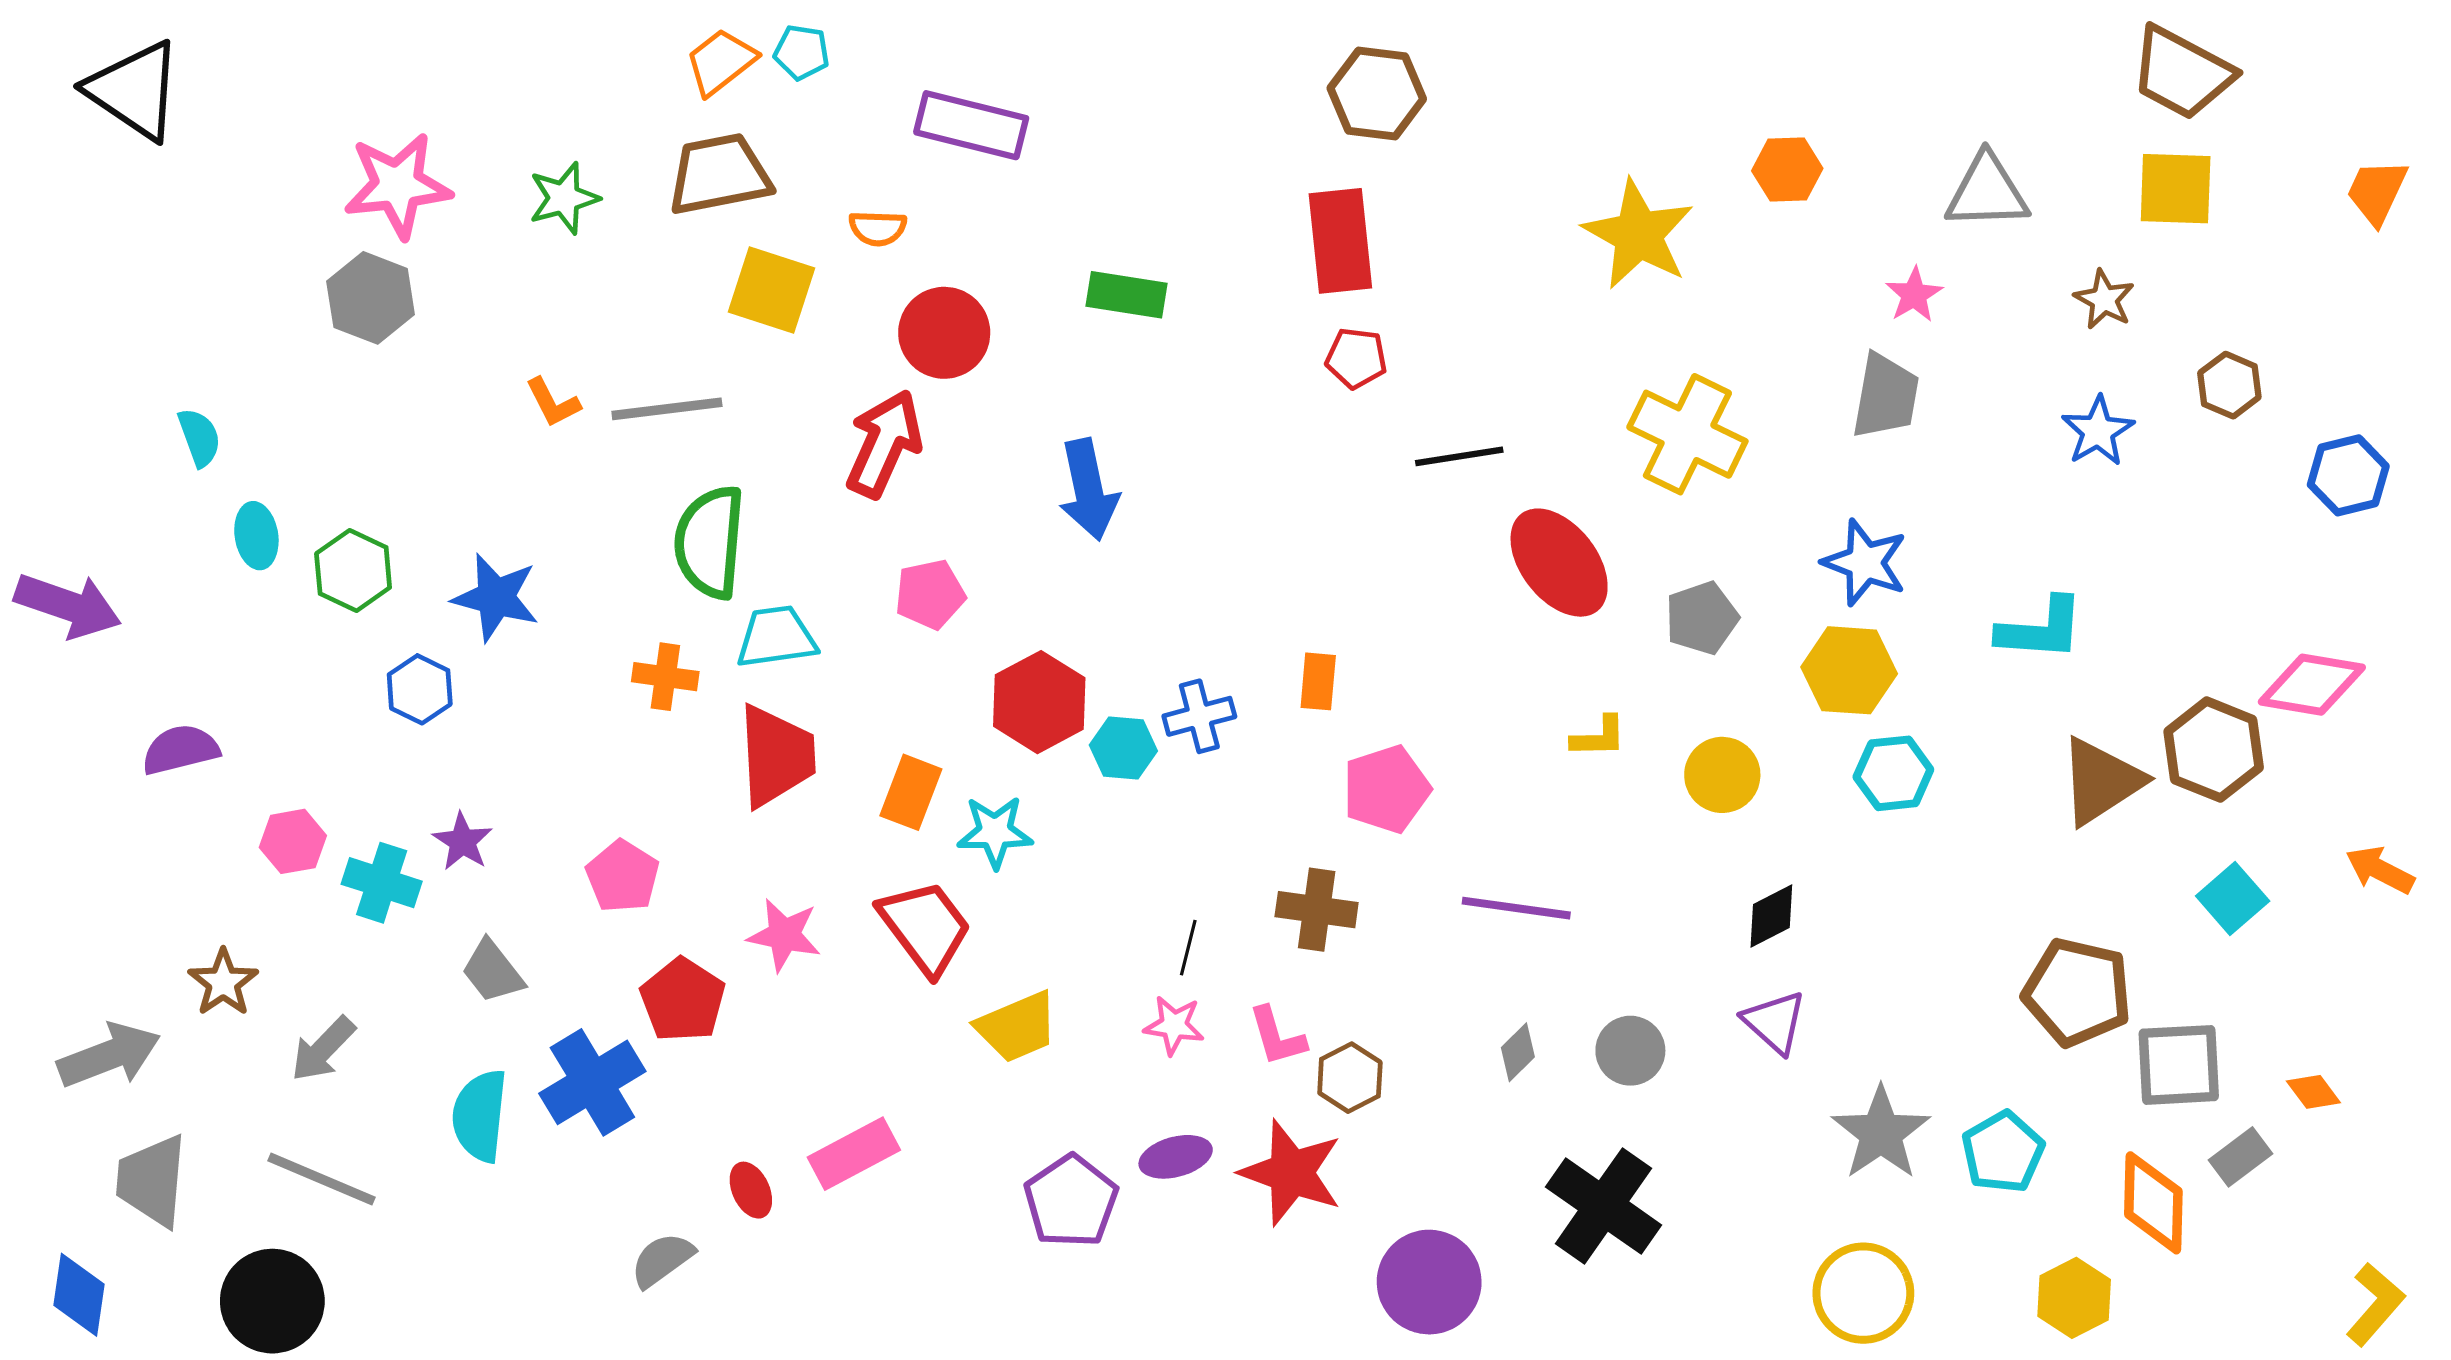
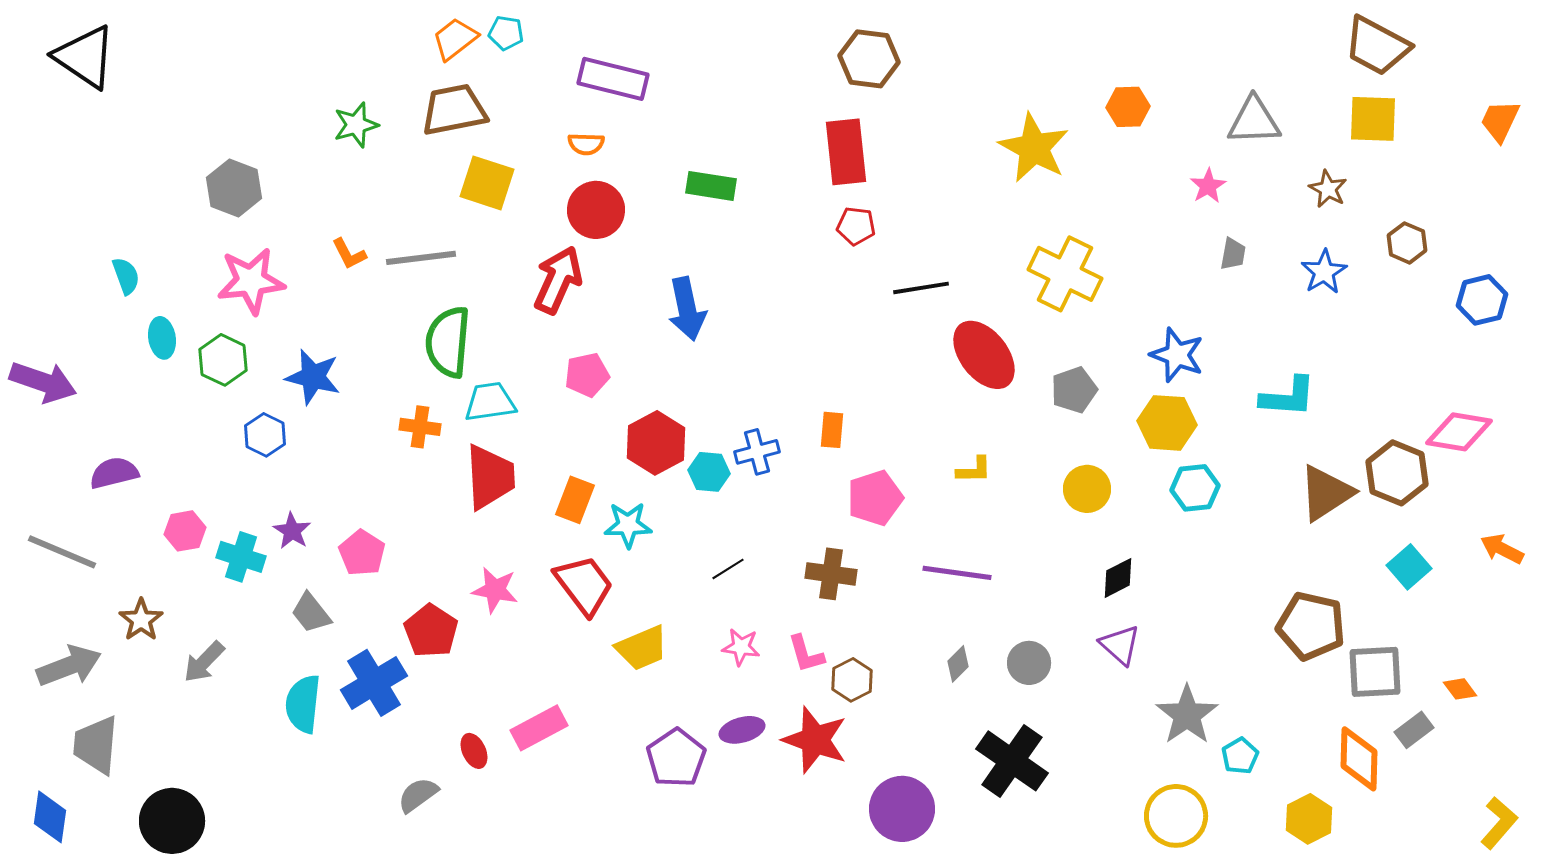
pink star: (397, 185) -> (251, 281), moved
orange semicircle: (878, 228) -> (586, 144), moved
gray trapezoid: (1886, 396) -> (1233, 254), moved, size x0.6
yellow L-shape: (1599, 737) -> (974, 470), moved
pink pentagon: (623, 876) -> (362, 553), moved
black line: (1188, 948) -> (728, 569), moved, turned 44
cyan pentagon: (2003, 1152) -> (1240, 756), moved, size x0.7
gray line: (321, 1179) -> (62, 552), moved

